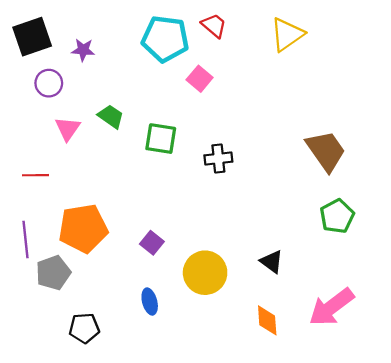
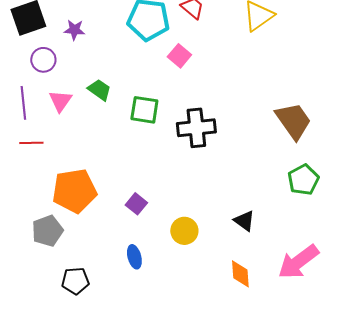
black cross: (218, 159) -> (196, 128), size x1.5
purple line: (26, 239) -> (23, 103), moved
yellow circle: (205, 273) -> (184, 231), size x0.7

